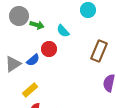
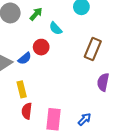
green arrow: (37, 25) -> (36, 14), moved, turned -64
yellow rectangle: (30, 90) -> (22, 89), turned -63

